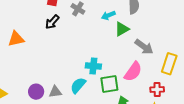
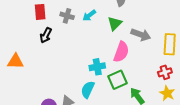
cyan arrow: (108, 15) -> (89, 15), moved
orange triangle: (16, 39) -> (15, 61), turned 30
pink semicircle: (133, 72) -> (121, 52), moved

